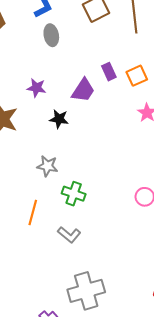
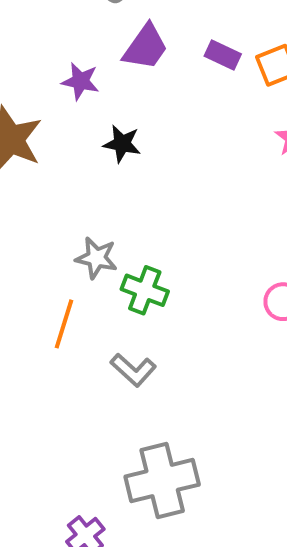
purple rectangle: (109, 72) -> (223, 55), turned -42
purple trapezoid: (83, 90) -> (146, 47), moved
gray star: (47, 166) -> (96, 258), moved

